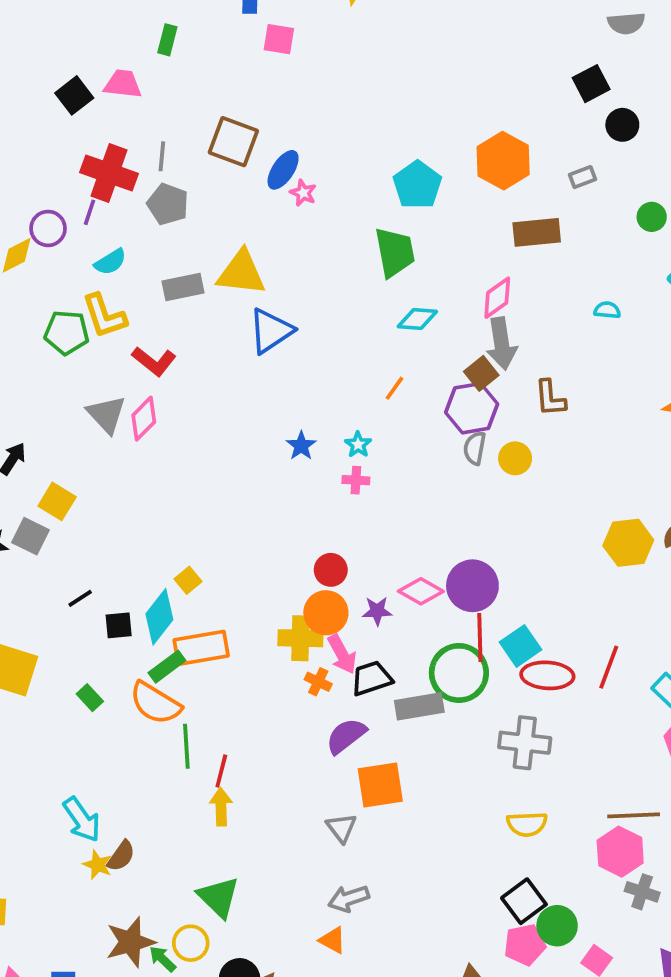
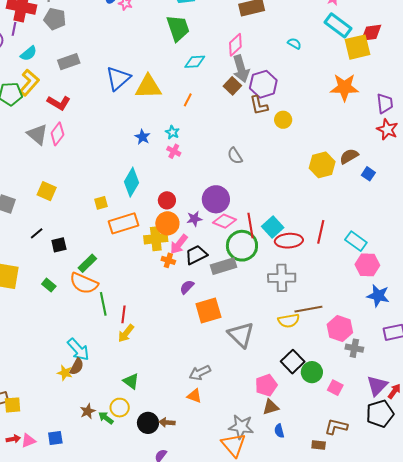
yellow triangle: (241, 273) -> (148, 87), moved
cyan semicircle: (607, 310) -> (294, 43), turned 32
yellow L-shape: (104, 316) -> (29, 82), turned -112
brown L-shape: (550, 398) -> (259, 105), moved
purple hexagon: (472, 408) -> (263, 84), moved
gray semicircle: (475, 448) -> (235, 156), moved, turned -36
yellow circle: (515, 458) -> (283, 120), moved
pink cross: (356, 480) -> (174, 151), turned 32
yellow square: (57, 501) -> (47, 191), moved
yellow square: (188, 580) -> (101, 203), moved, turned 32
purple circle: (472, 586) -> (216, 199), moved
pink diamond: (421, 591) -> (224, 221), moved
cyan diamond: (159, 617) -> (132, 182), moved
orange rectangle: (201, 648) -> (123, 223), moved
pink arrow: (342, 654) -> (179, 244), turned 75
purple semicircle: (346, 736) -> (187, 287), size x0.7
yellow arrow: (221, 807) -> (126, 333), turned -132
brown line: (634, 815) -> (308, 309), moved
cyan arrow: (82, 820) -> (78, 349), moved
gray triangle: (341, 828) -> (241, 335), moved, size x1.6
green triangle: (218, 897) -> (131, 381), size x0.7
brown star: (130, 942) -> (88, 411), size x0.6
pink pentagon: (525, 945) -> (266, 385), moved

